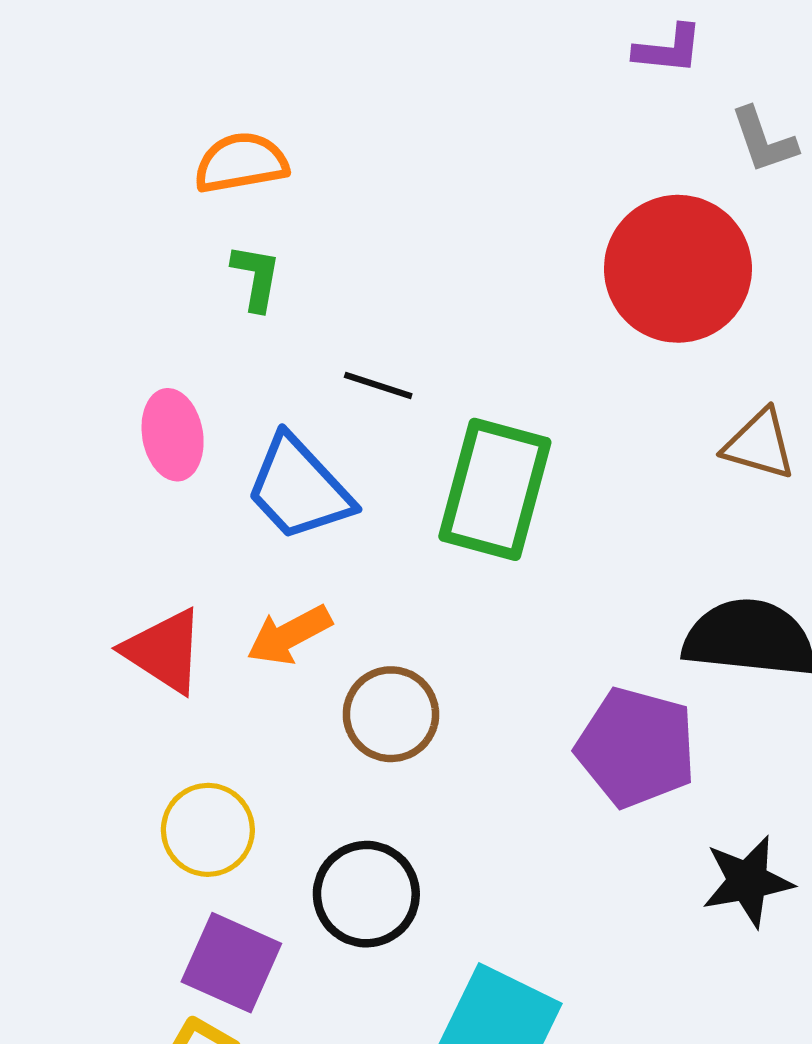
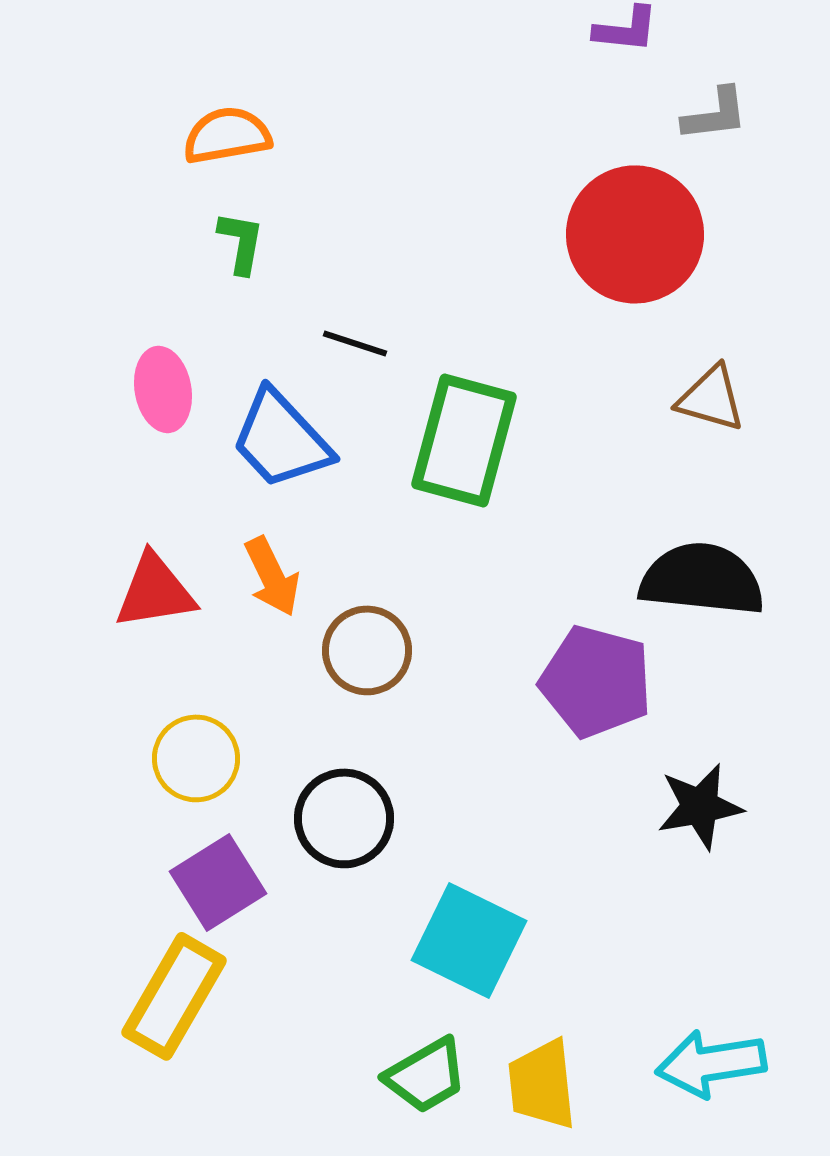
gray L-shape: (764, 140) -> (715, 114), turned -78
orange arrow: (289, 635) -> (272, 576), turned -88
red triangle: (164, 651) -> (155, 591), turned -42
purple square: (231, 963) -> (218, 882), turned 34

